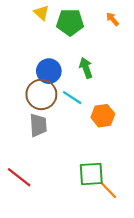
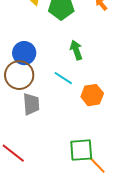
blue circle: (49, 71) -> (24, 53), moved
brown circle: (41, 94) -> (19, 75), moved

